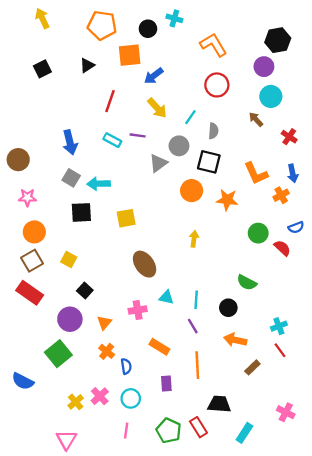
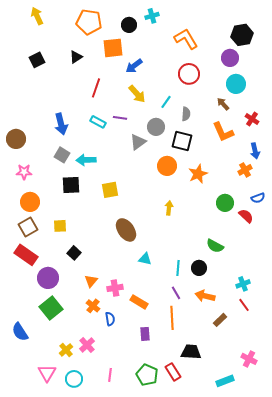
cyan cross: (174, 18) -> (152, 16), turned -32
orange L-shape: (256, 173) -> (223, 132), moved
orange star: (227, 200) -> (198, 174), turned -30
yellow square: (69, 259) -> (60, 226), turned -32
cyan line: (196, 300) -> (178, 268), moved
pink cross: (138, 310) -> (115, 288), moved
purple circle: (70, 319) -> (48, 278), moved
purple line: (193, 326) -> (176, 293), moved
blue semicircle: (23, 381) -> (20, 332), turned 30
cyan circle: (131, 398) -> (74, 379), moved
cyan rectangle: (244, 433) -> (225, 381), moved, turned 36
pink triangle: (66, 440) -> (47, 373), moved

